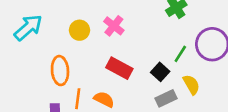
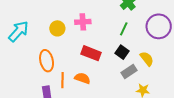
pink cross: (114, 26) -> (83, 22), turned -35
green line: (180, 54) -> (124, 29), moved

